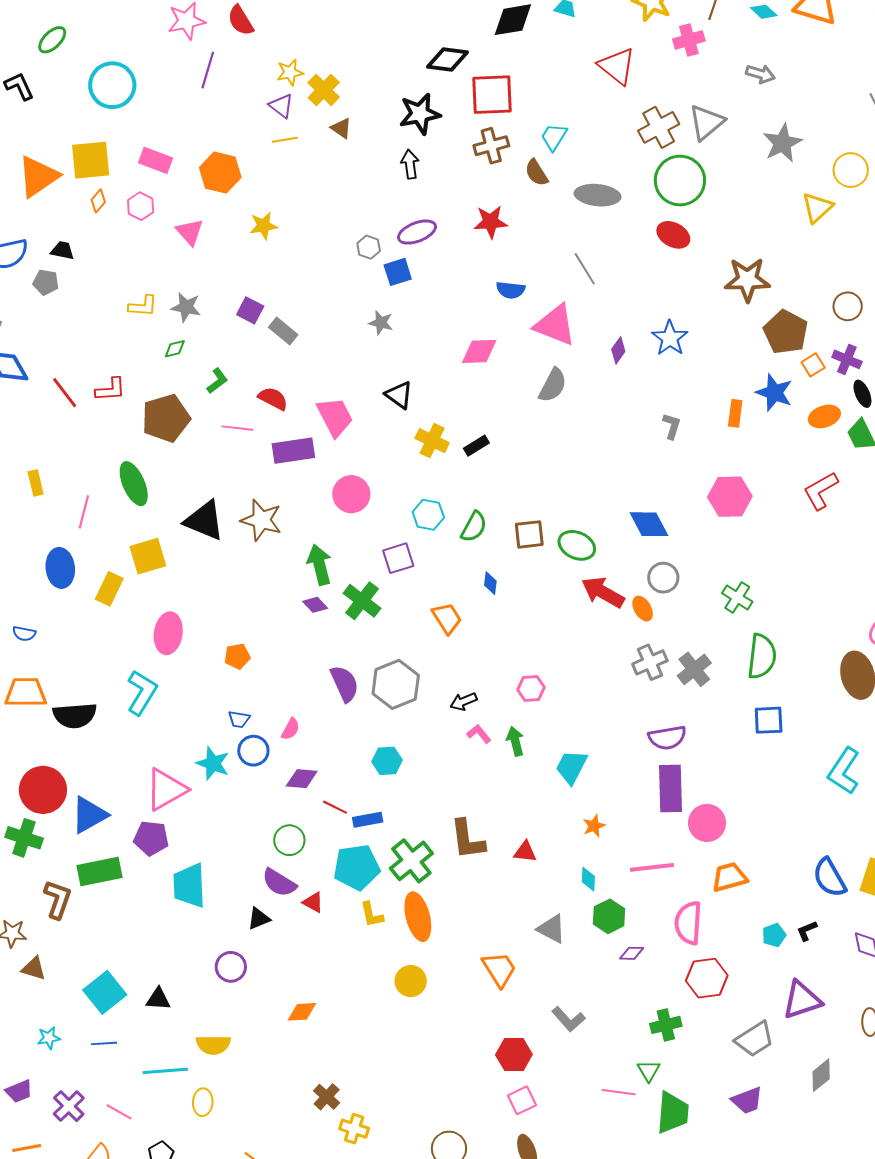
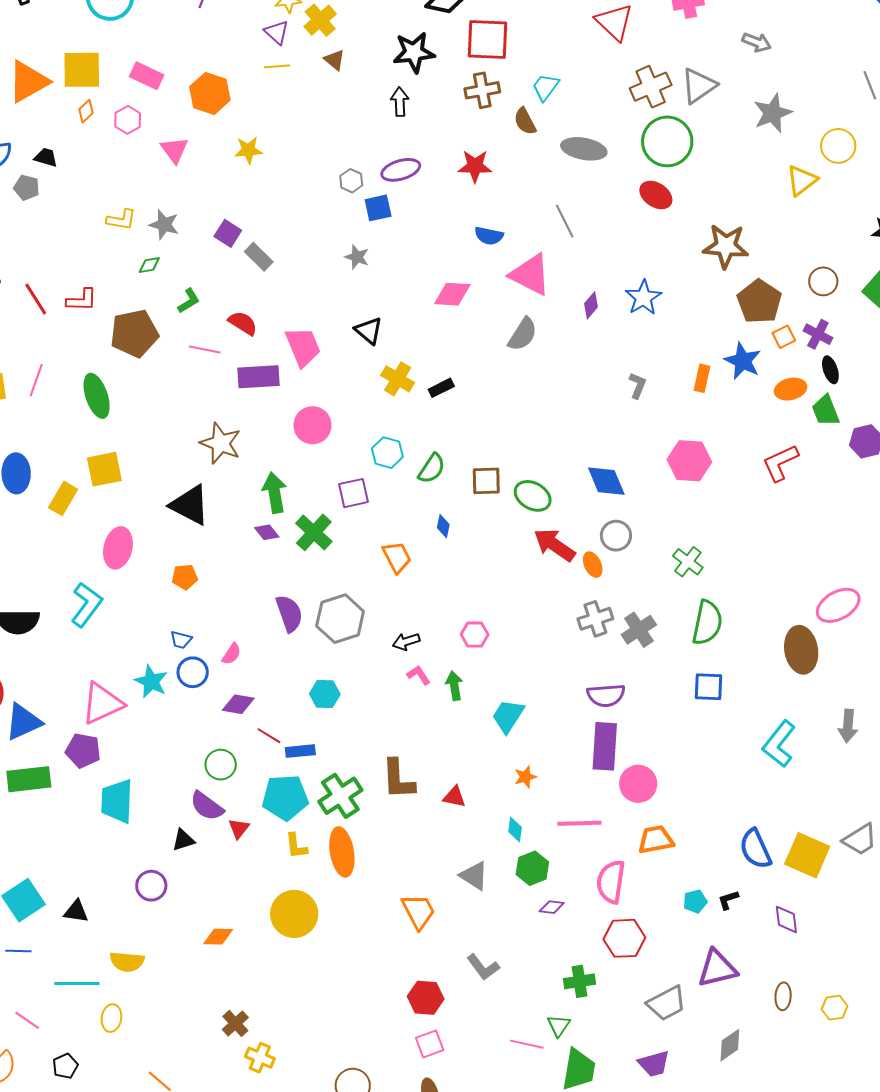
pink line: (84, 512) -> (36, 380), moved
black triangle: (204, 521) -> (190, 505), moved
red triangle: (313, 902) -> (239, 828), turned 35
yellow circle: (411, 981) -> (294, 914), moved, size x1.5

